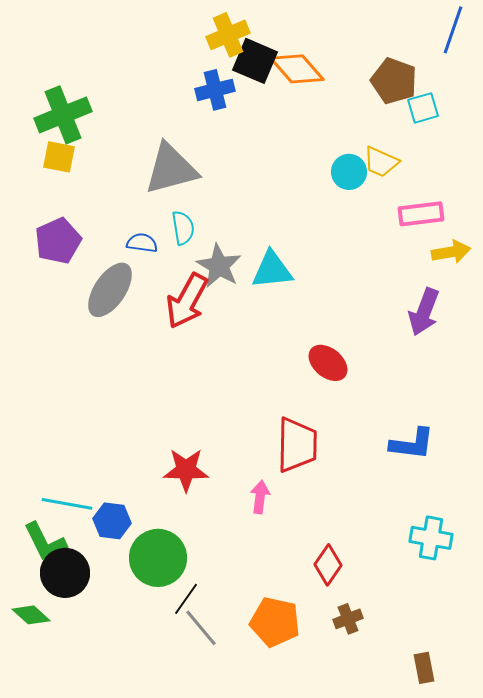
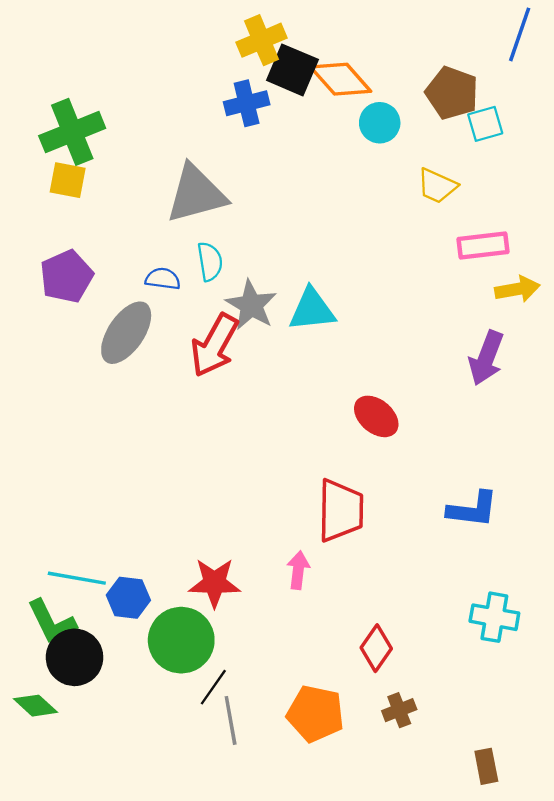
cyan circle: (349, 172) -> (380, 123), moved
red star: (186, 470) -> (214, 583), moved
gray line: (201, 628) -> (231, 720), turned 30

